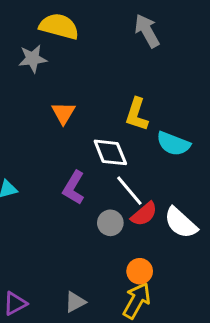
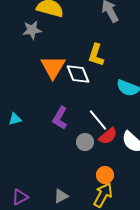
orange triangle: (63, 113) -> (53, 67), size x1.5
yellow L-shape: (137, 114) -> (96, 55), moved
white diamond: (110, 152) -> (78, 74), moved

